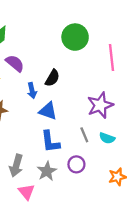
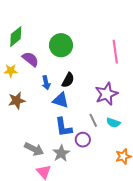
green circle: (75, 37) -> (61, 45), moved
black semicircle: (52, 78) -> (68, 80), moved
purple circle: (76, 164) -> (83, 140), moved
gray arrow: (16, 166) -> (34, 149), turned -78

